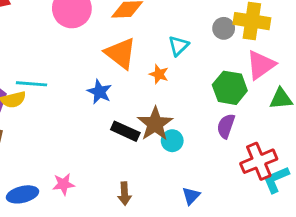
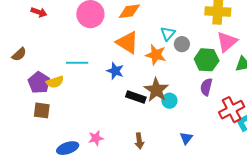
gray circle: (224, 28) -> (182, 44), moved
orange star: (159, 74) -> (156, 55), size x1.5
cyan line: (31, 84) -> (77, 63), moved

